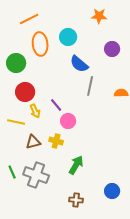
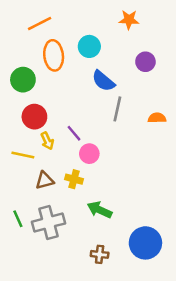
green arrow: (76, 165) -> (100, 210), turned -96
gray cross: (36, 175) -> (48, 223), turned -35
blue circle: (112, 191) -> (145, 243), size x1.6

